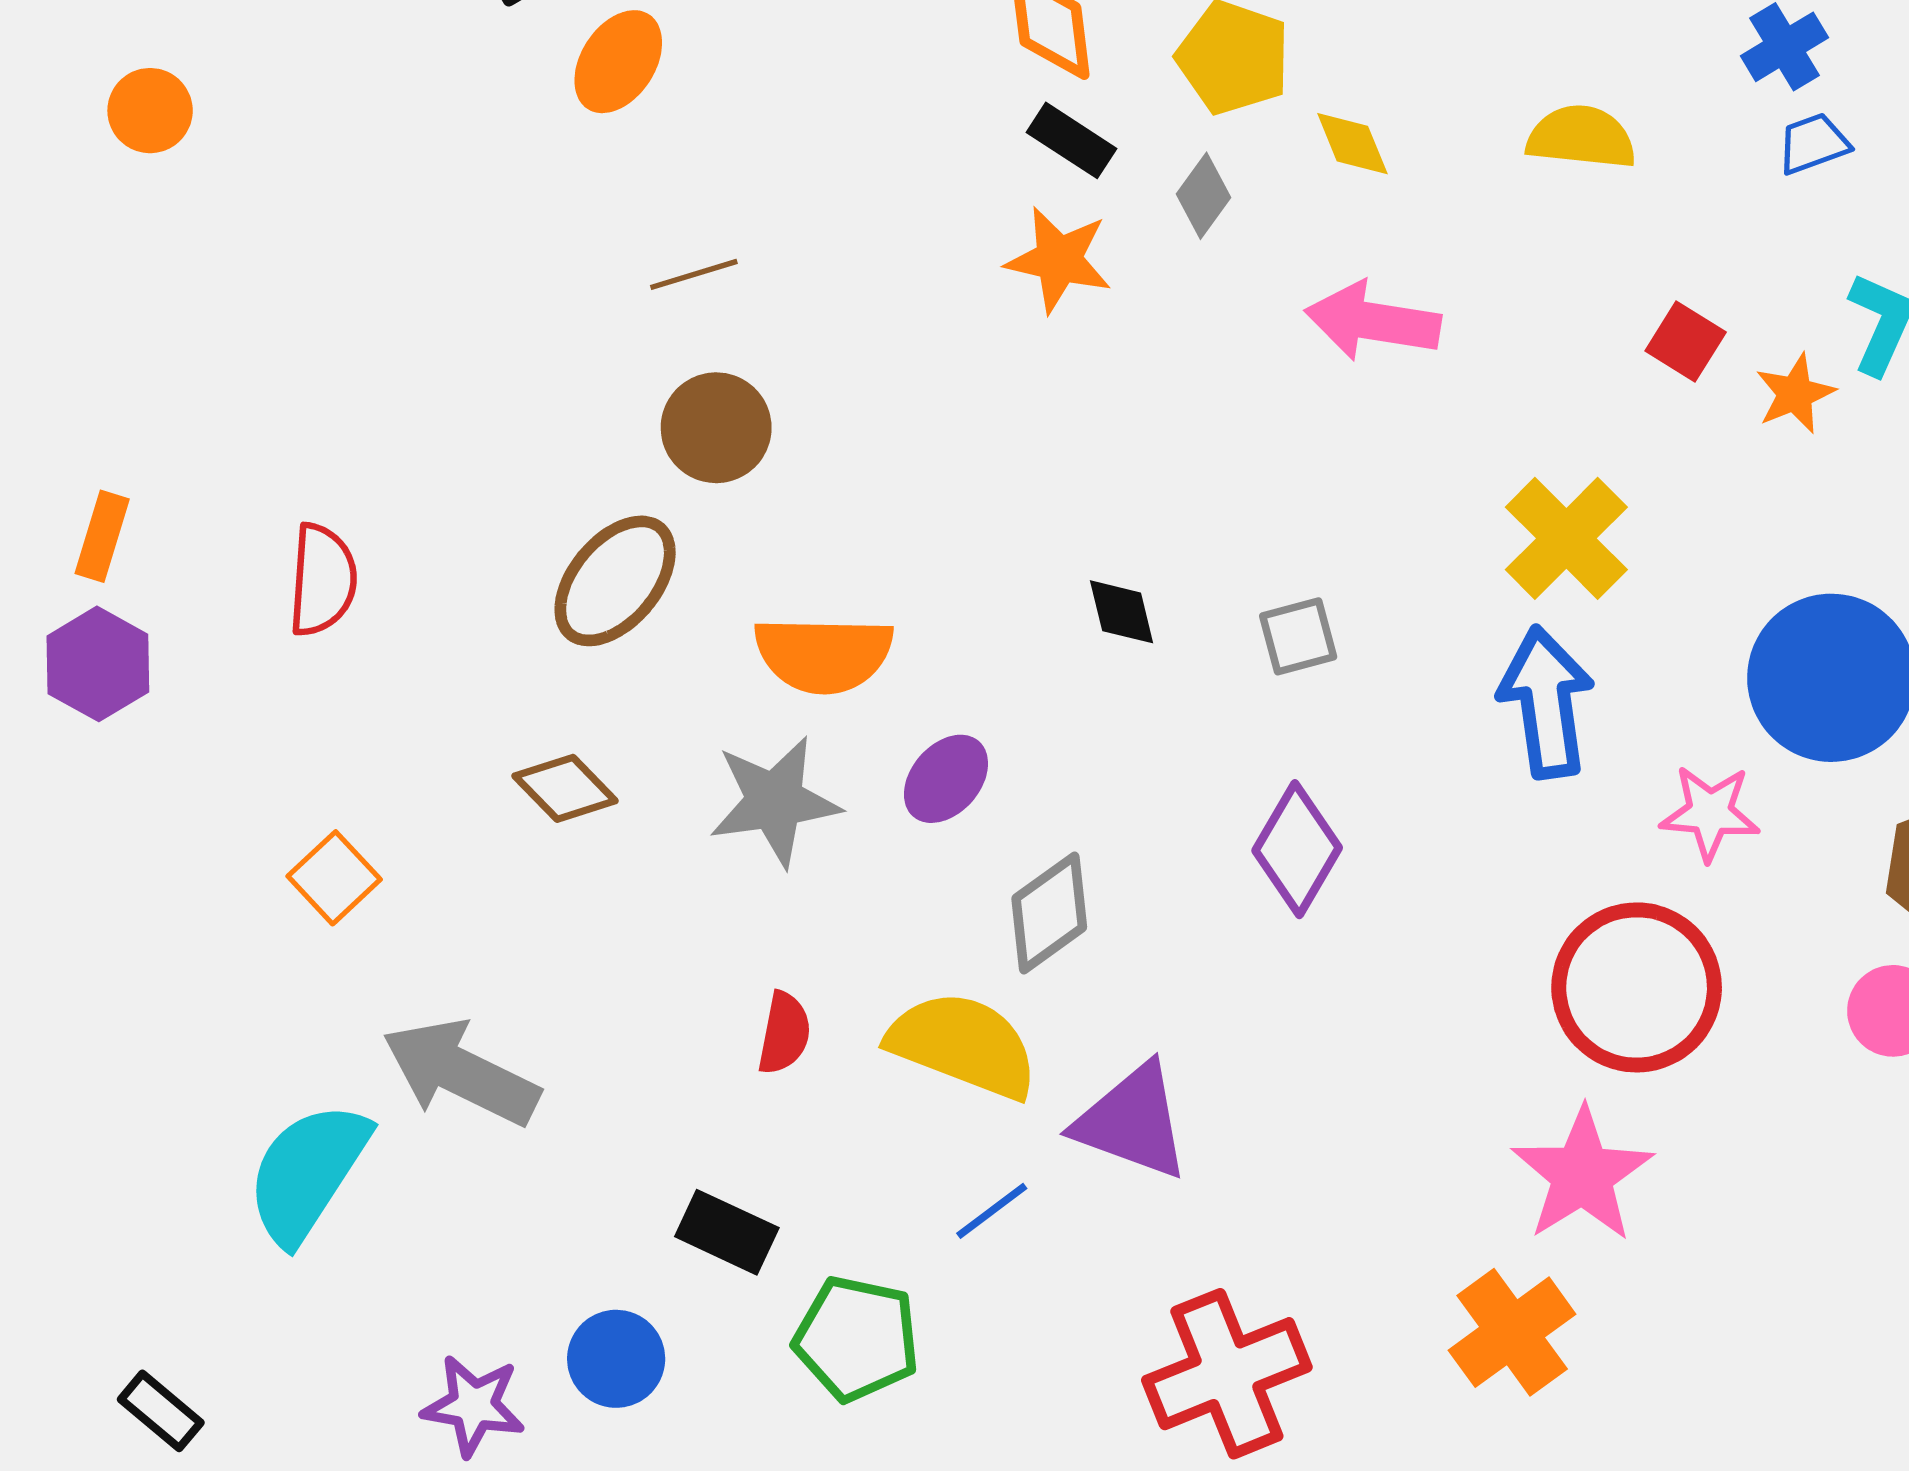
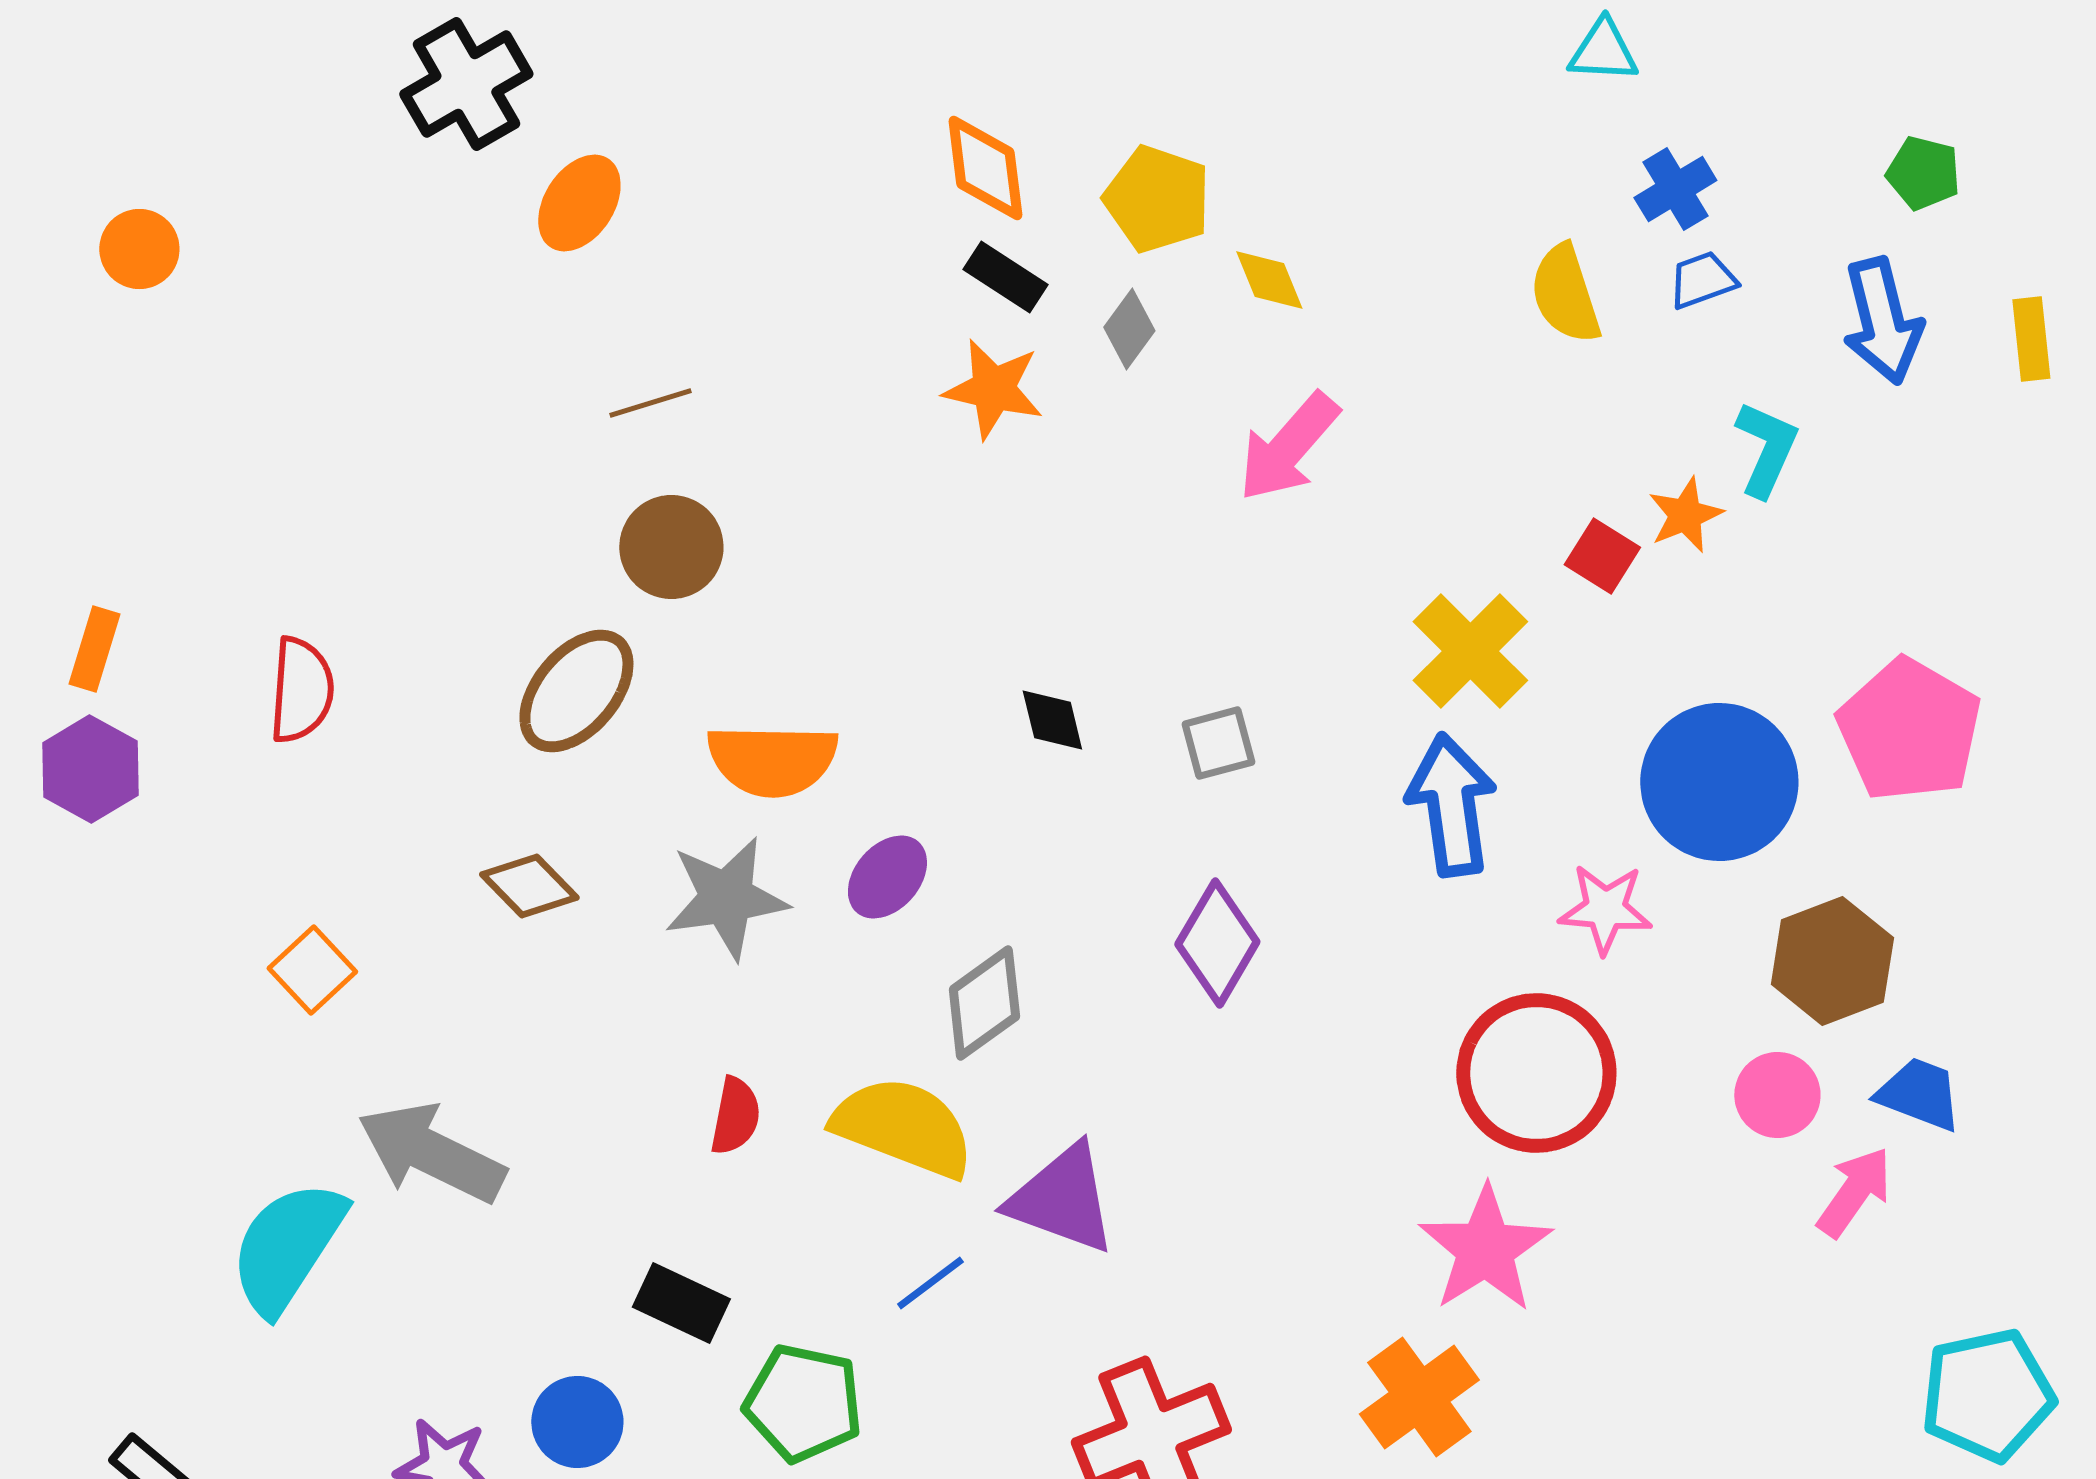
yellow semicircle: (1581, 137) -> (1565, 294), moved, turned -114
pink arrow: (1373, 321) -> (1288, 447), turned -58
red square: (1686, 342) -> (1602, 556), moved

